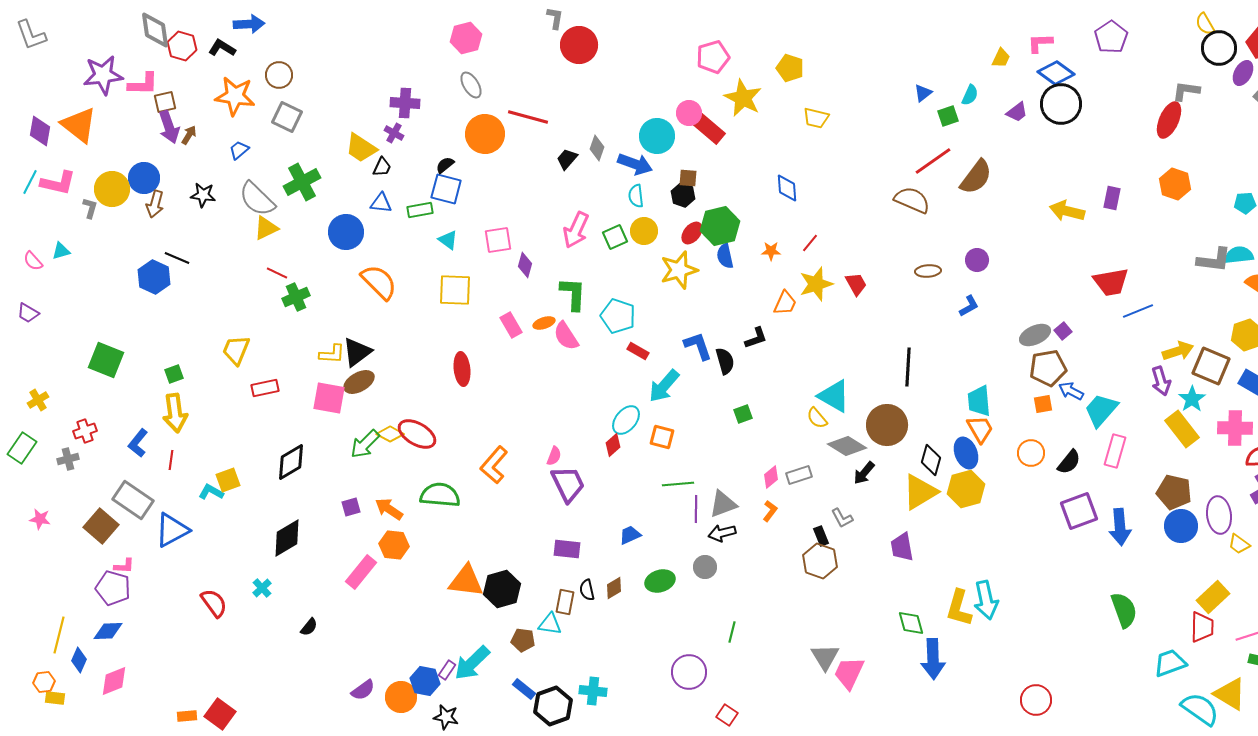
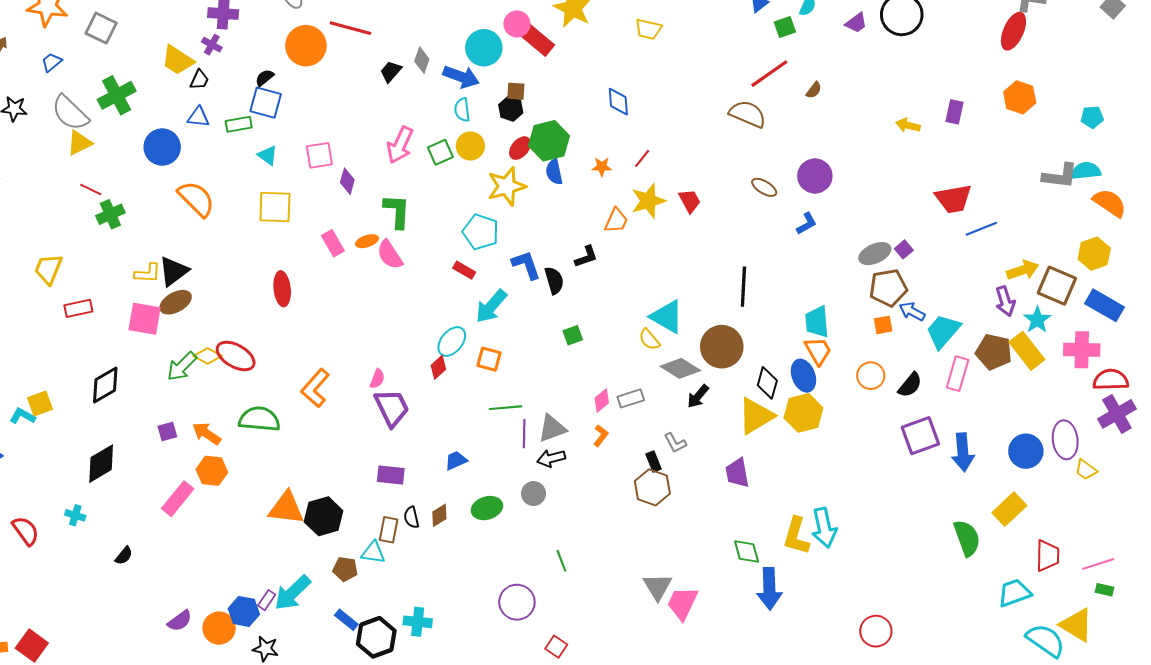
brown semicircle: (976, 177) -> (814, 90), size x0.5
yellow arrow: (1067, 211) -> (908, 125), size x0.7
purple circle: (977, 260) -> (815, 176), size x1.4
brown ellipse: (928, 271) -> (764, 187), turned 35
cyan pentagon: (618, 316) -> (481, 232), moved
brown pentagon: (1174, 492) -> (994, 352), moved
cyan cross: (262, 588) -> (75, 515), turned -30
yellow rectangle: (1213, 597) -> (1009, 509), moved
green line: (732, 632) -> (561, 561), turned -35

